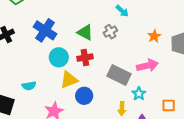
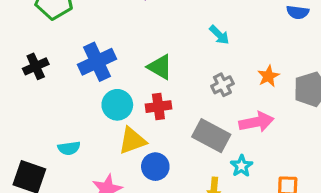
blue cross: (45, 30) -> (97, 62), turned 30
gray cross: (110, 32) -> (222, 85), moved

